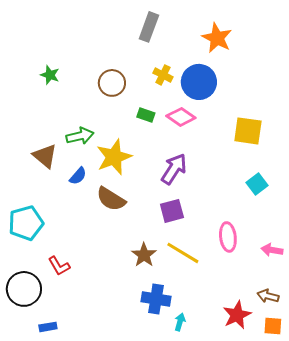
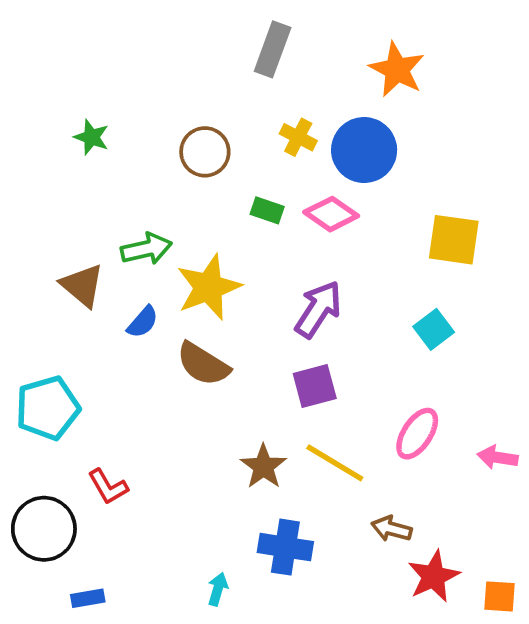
cyan square: (257, 184) -> (434, 329), moved
pink ellipse: (228, 237) -> (417, 434), turned 40
brown arrow: (268, 296) -> (392, 529), moved
cyan arrow: (180, 322) -> (218, 589), moved

